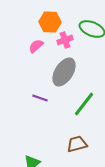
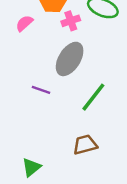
pink semicircle: (36, 46) -> (24, 23), moved

